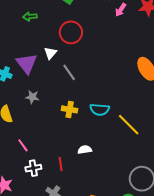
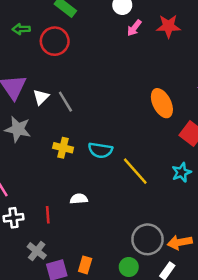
red circle: (71, 32) -> (55, 41), moved
white triangle: (50, 53) -> (41, 97), moved
gray star: (32, 97) -> (18, 129), size x1.5

